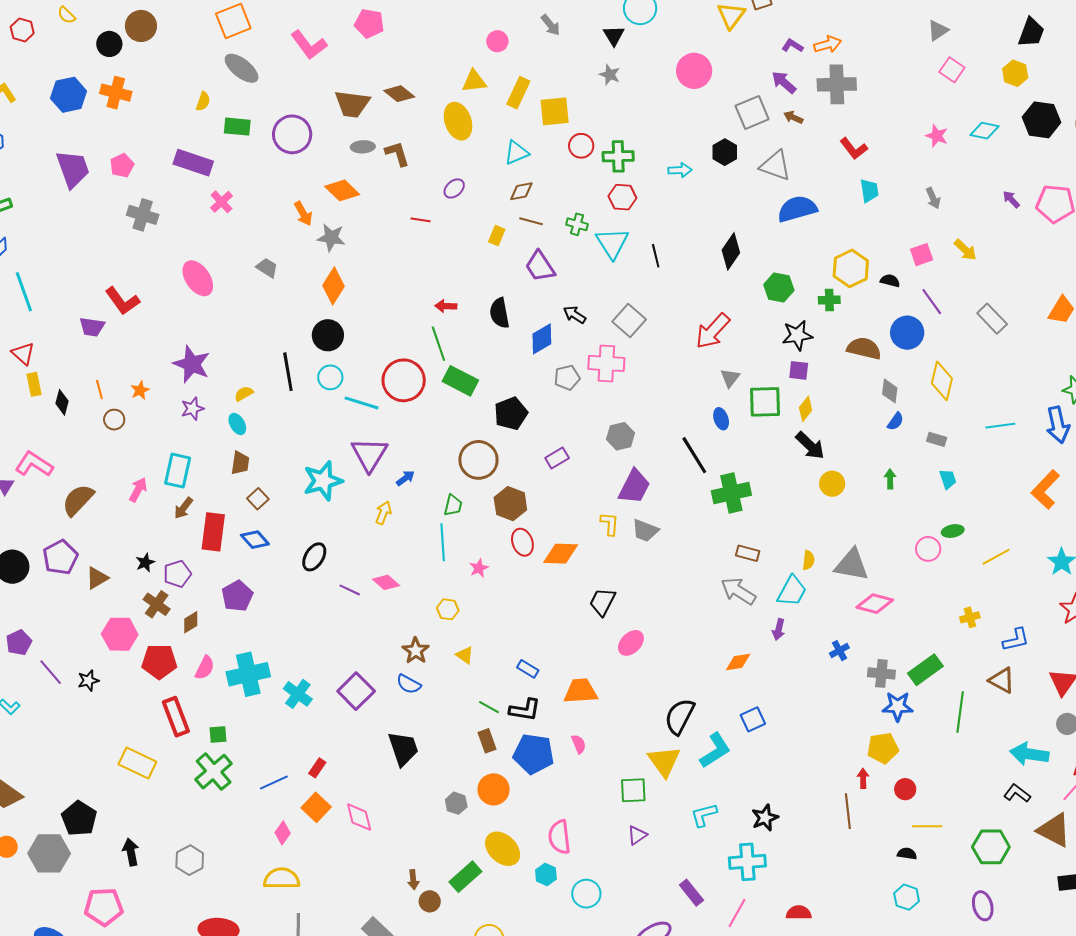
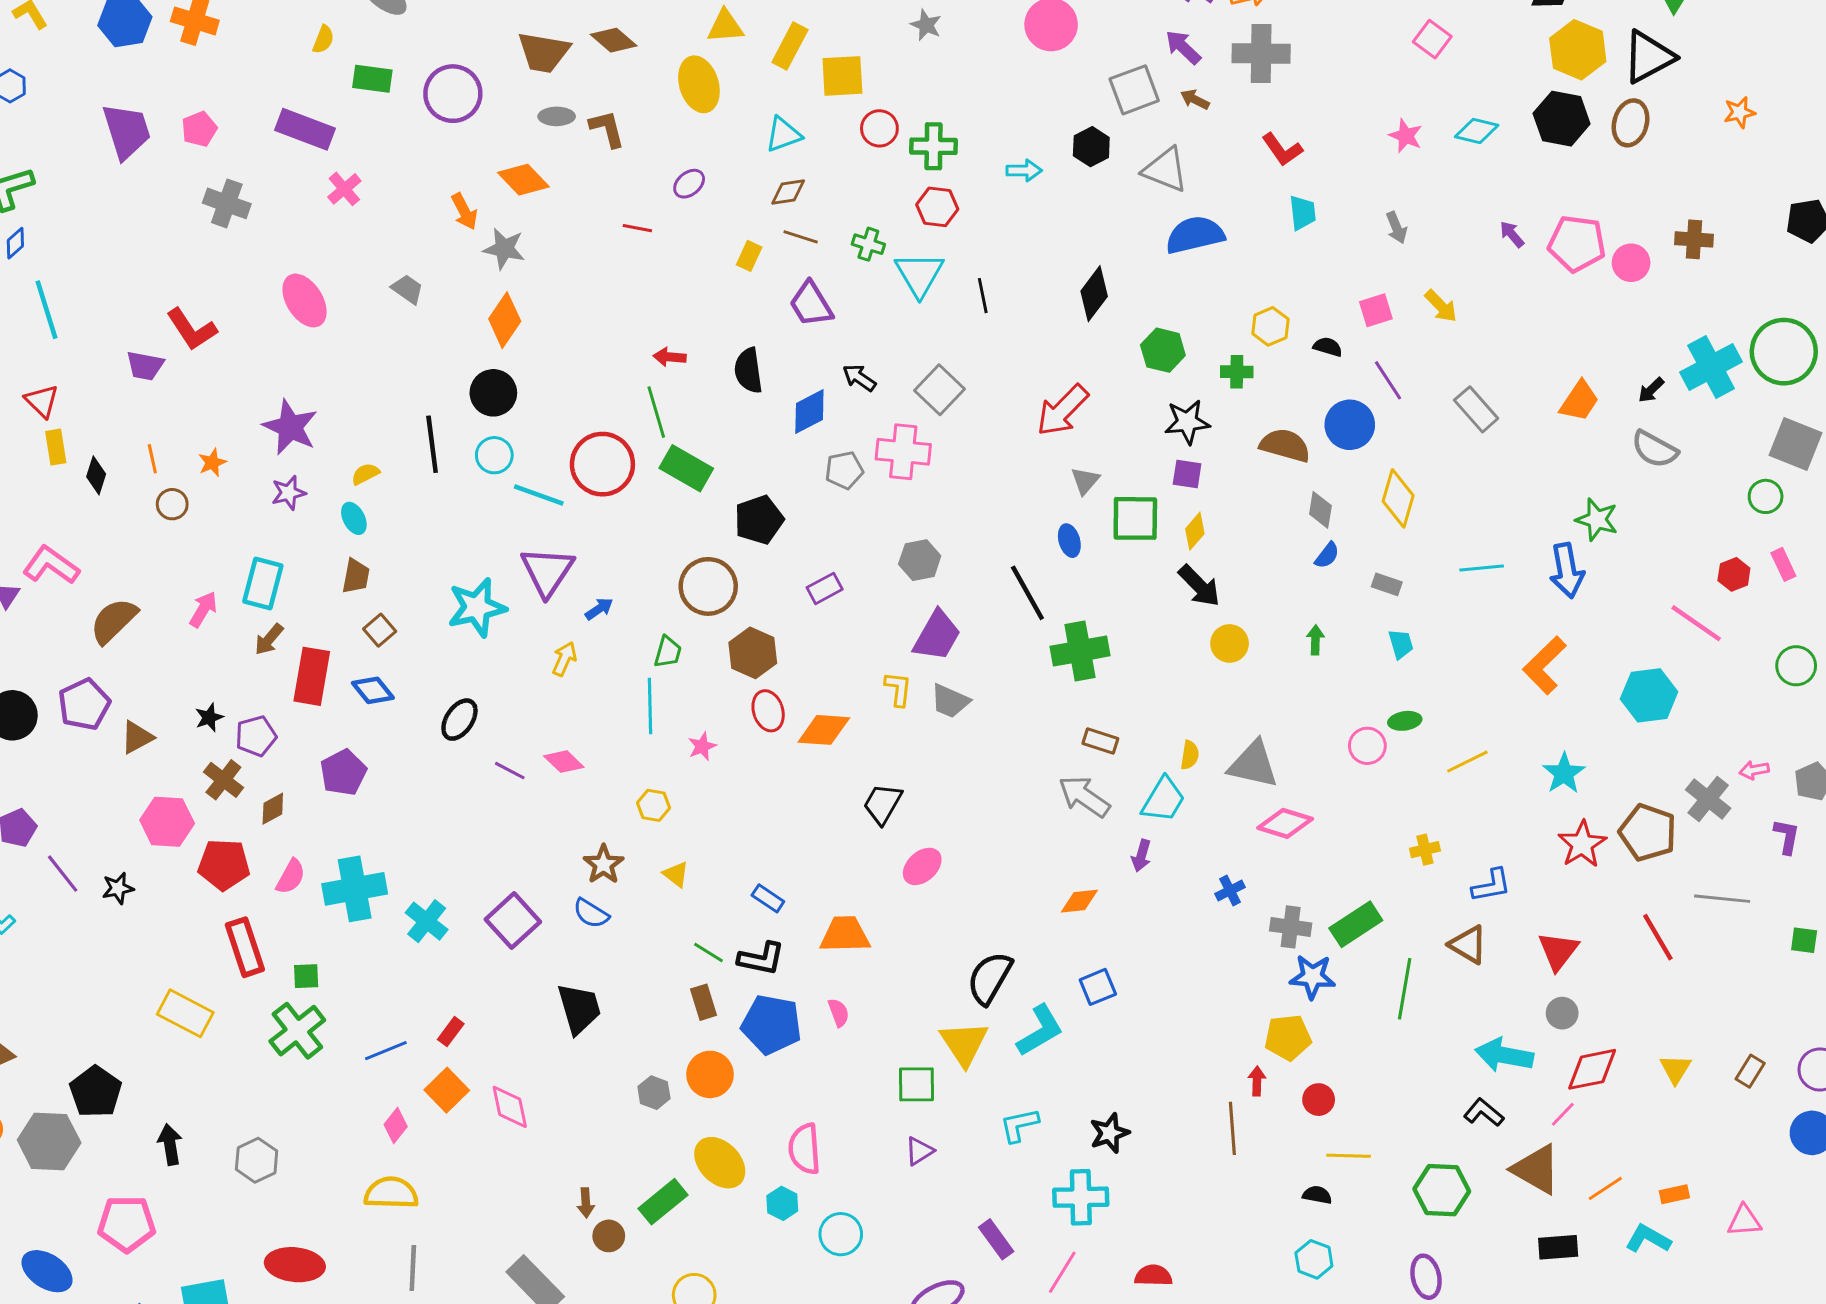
yellow hexagon: (1015, 73) -> (1578, 50), moved, size x1.5
yellow hexagon: (851, 268) -> (1270, 326), size x0.7

